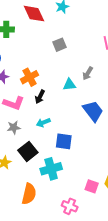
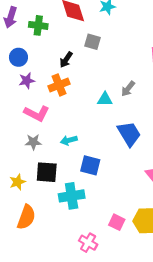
gray square: (60, 45) -> (93, 42), moved, turned 32
black arrow: (40, 97) -> (66, 60), moved
black square: (28, 151) -> (47, 172), turned 36
orange semicircle: (29, 194) -> (26, 217), moved

